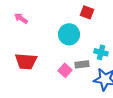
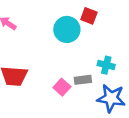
cyan circle: (69, 34) -> (67, 29), moved

